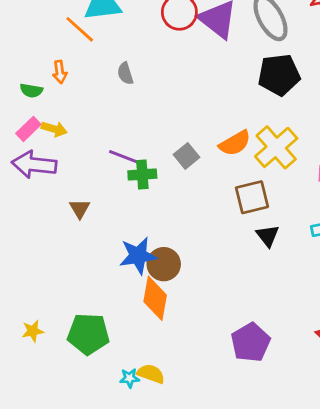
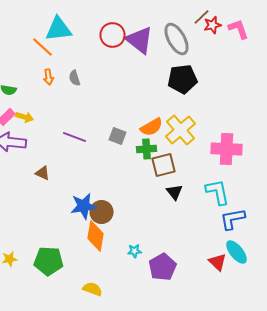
orange arrow: (60, 72) -> (48, 77), moved
gray square: (186, 156) -> (118, 136), turned -30
green cross: (142, 174) -> (146, 149), moved
brown triangle: (80, 209) -> (42, 173), turned -35
cyan star: (130, 378) -> (134, 251), moved

